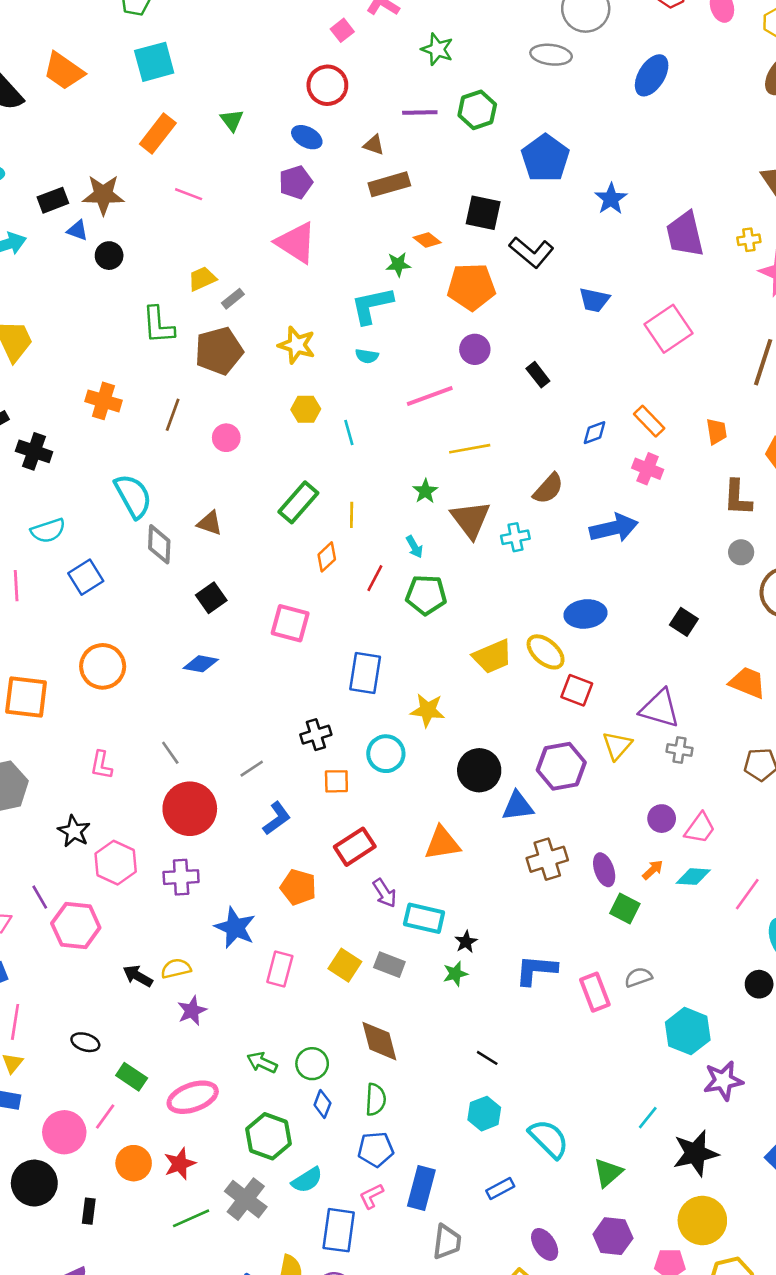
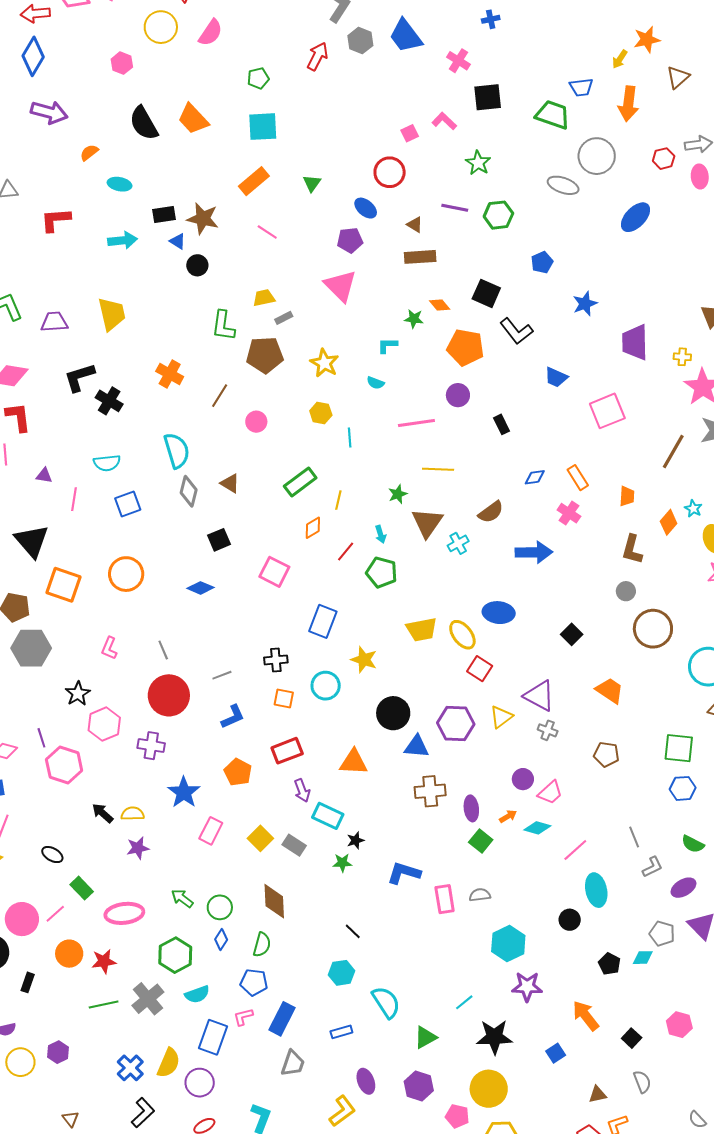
blue pentagon: (545, 158) -> (542, 262), size x0.6
cyan L-shape: (372, 305) -> (387, 345), size x0.6
cyan cross: (515, 537) -> (458, 543), turned -30

